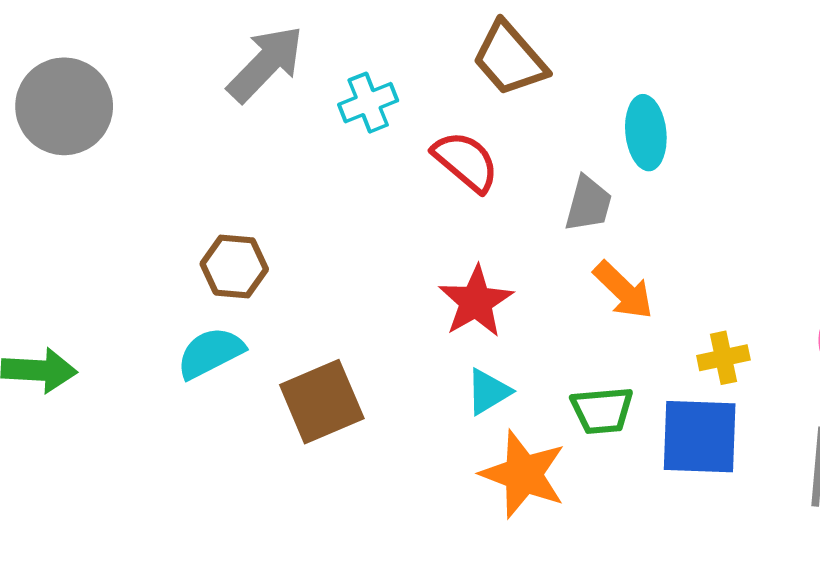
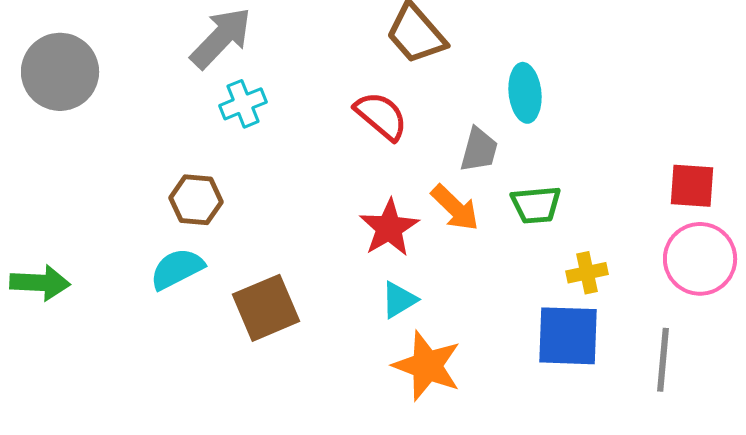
cyan cross: (368, 103) -> (243, 104), moved
orange arrow: (623, 290) -> (455, 208), moved
green trapezoid: (602, 410) -> (536, 205), moved

